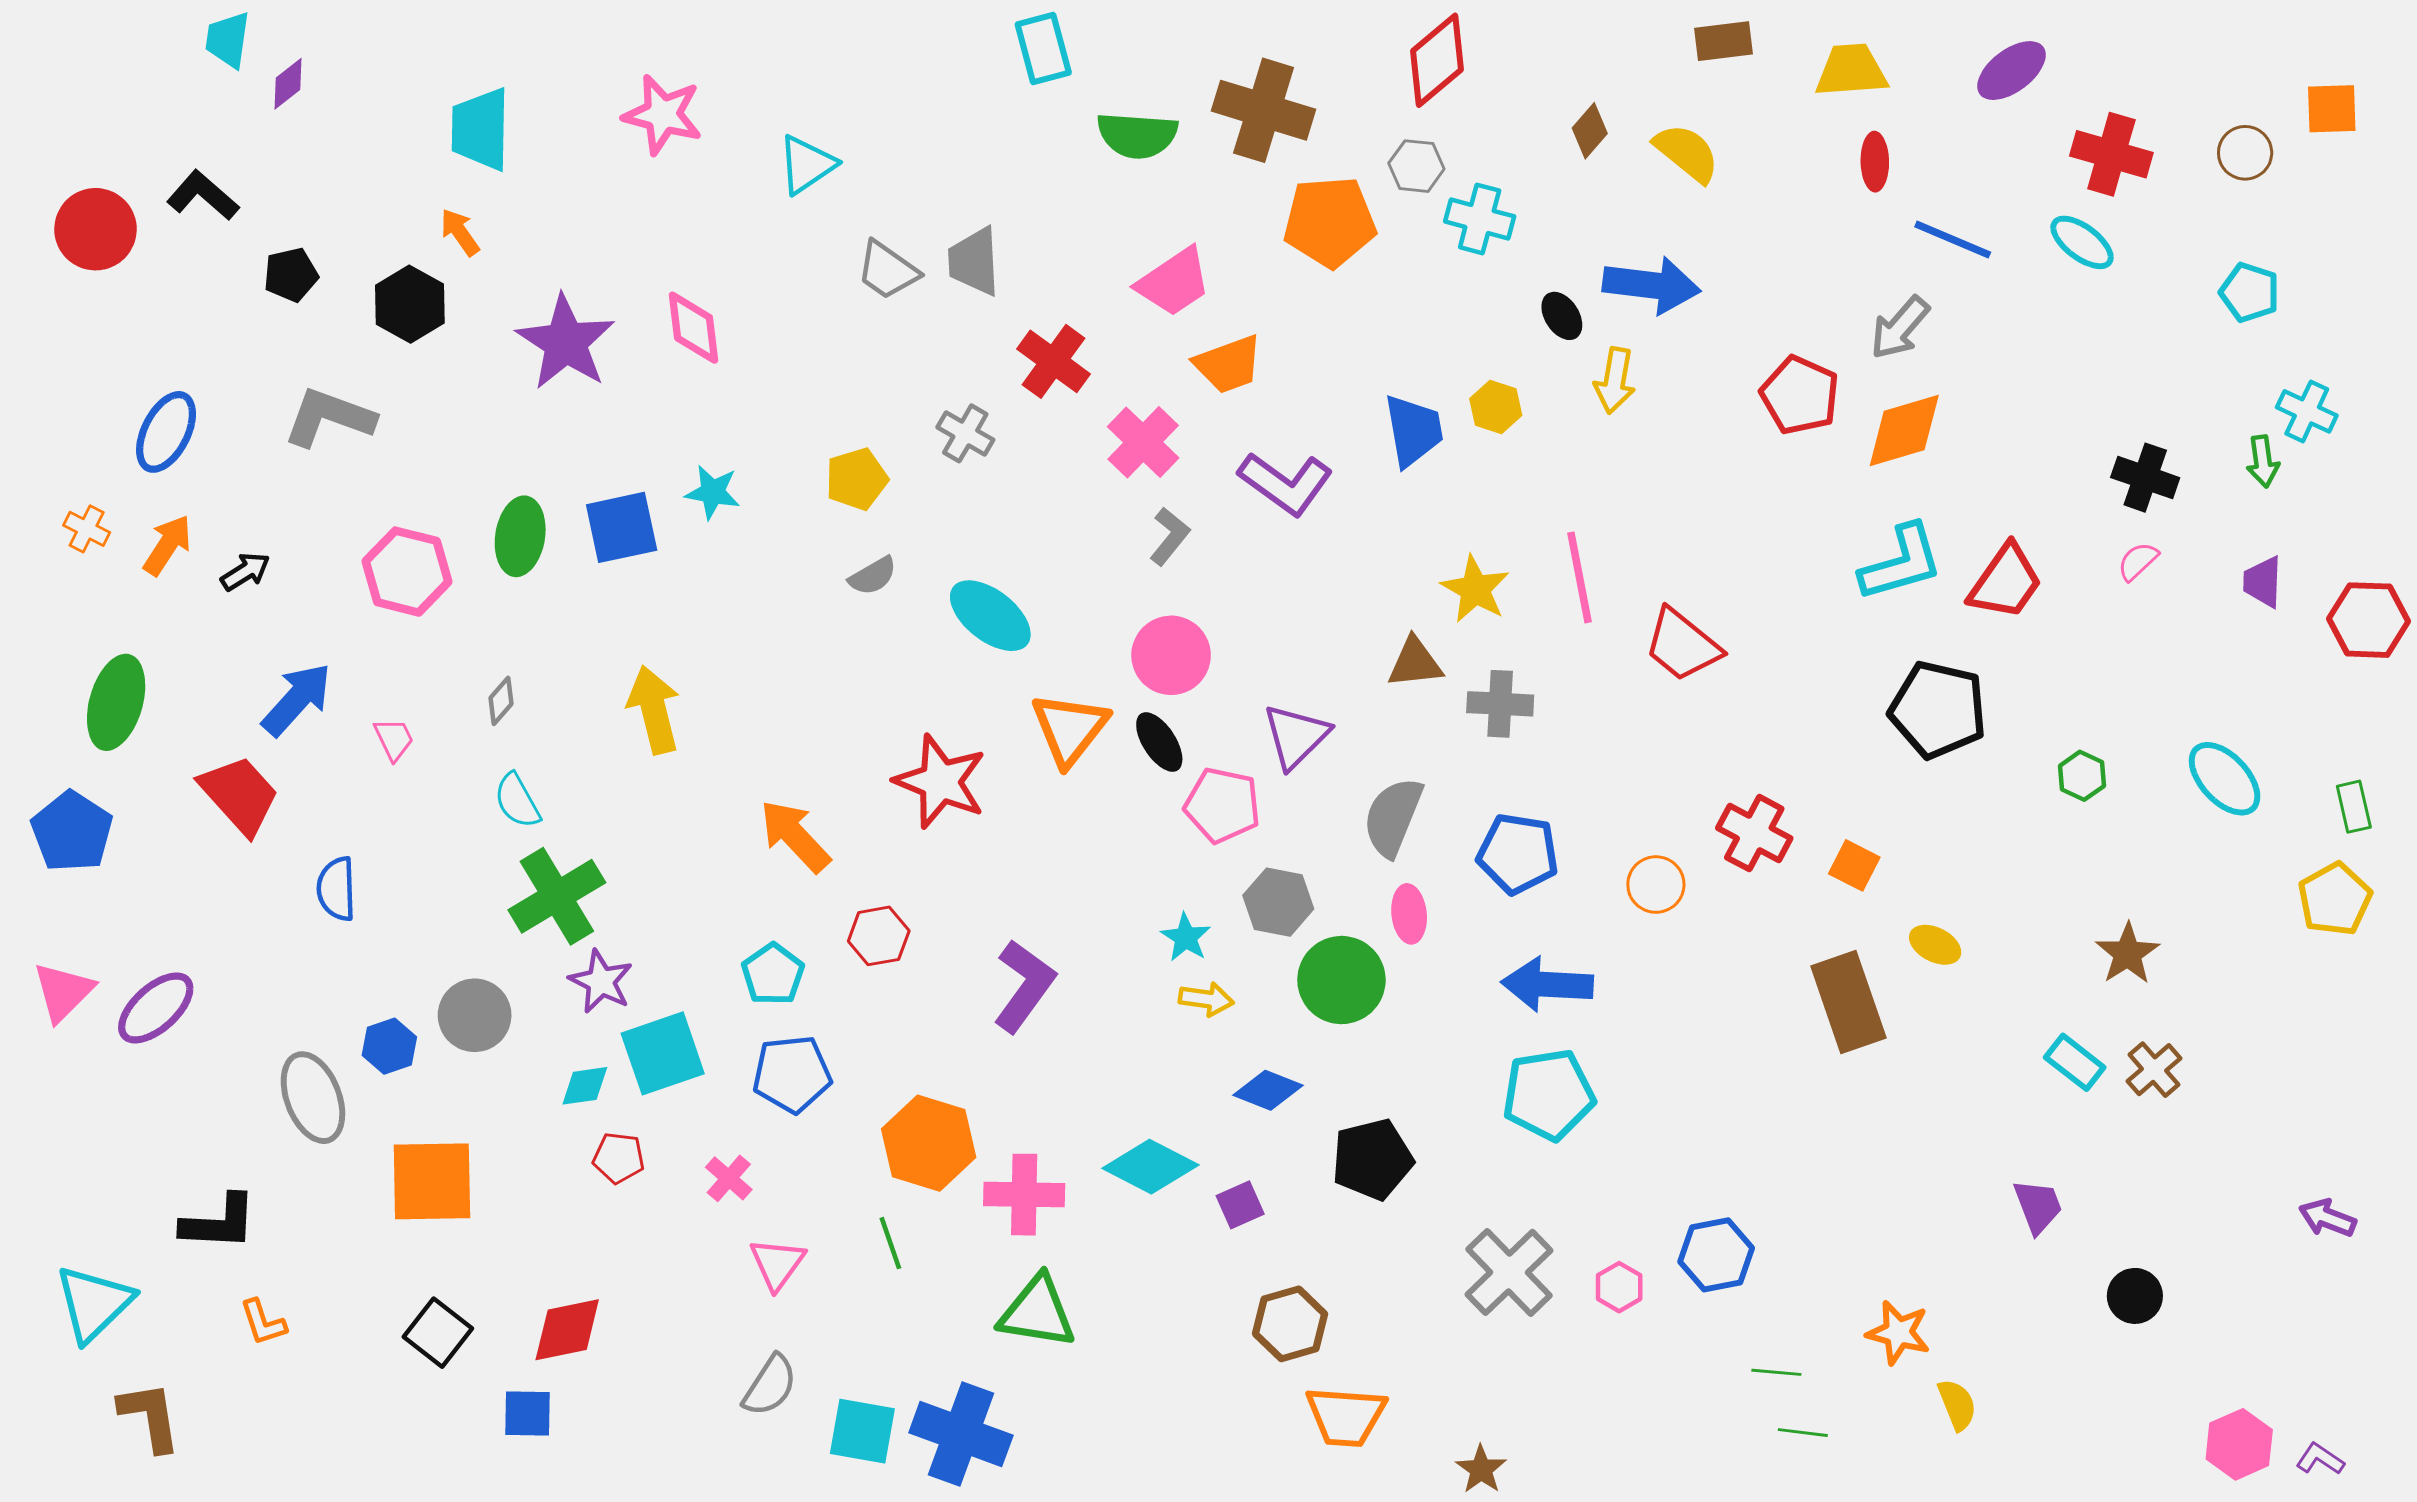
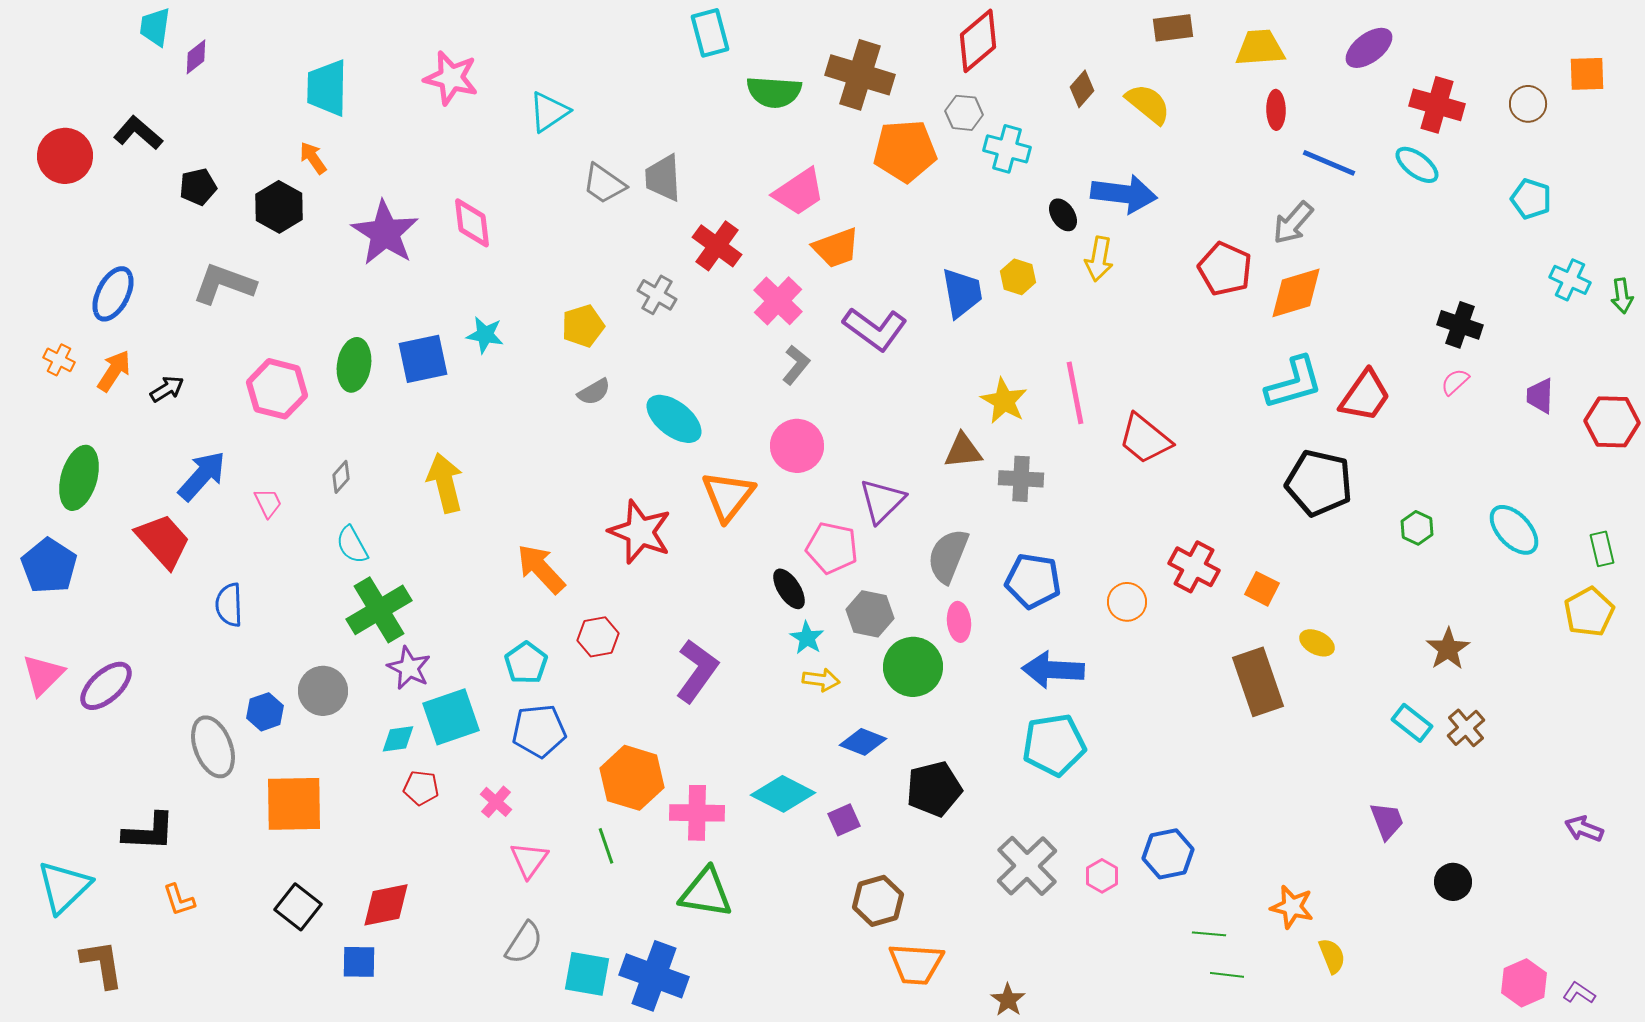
green arrow: (2263, 461) -> (1622, 296), moved
black ellipse: (1159, 742) -> (789, 589), moved

